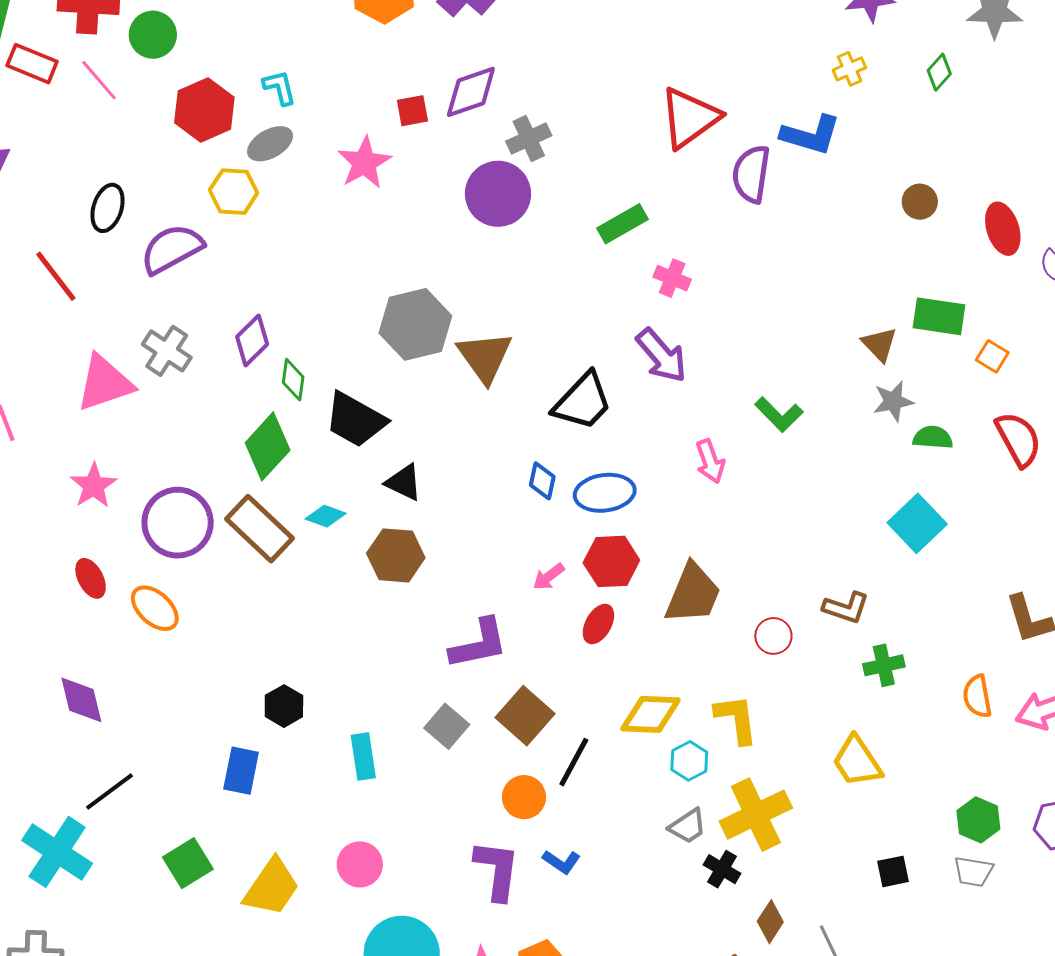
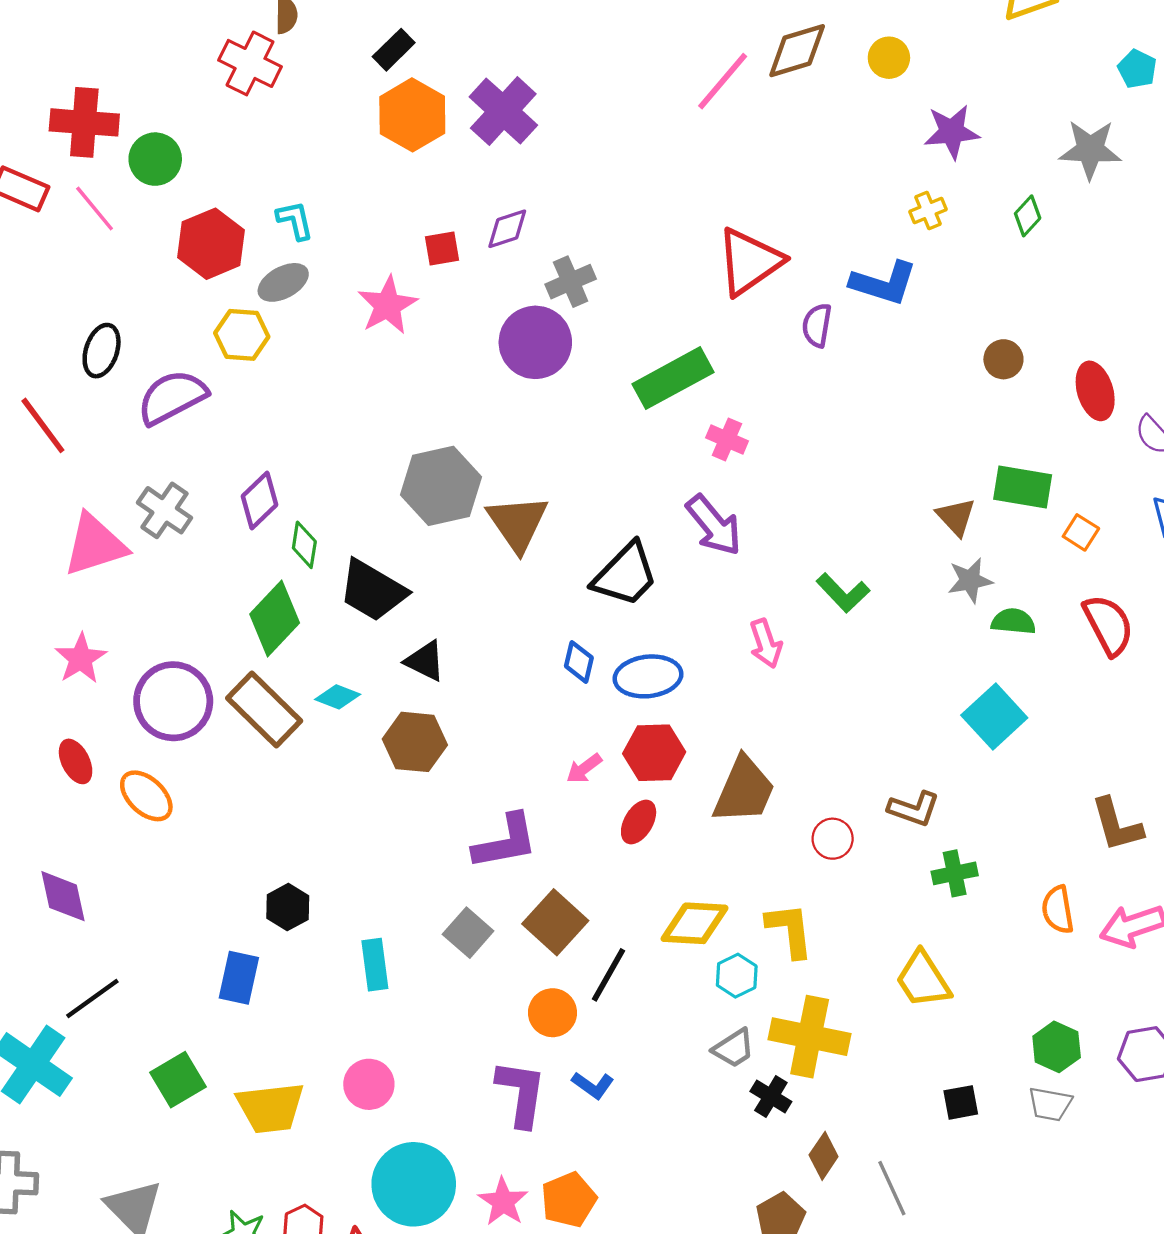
purple diamond: (471, 92) -> (507, 229), size x0.7
purple semicircle: (751, 174) -> (817, 325), size x0.7
green rectangle: (623, 224) -> (673, 378), size x1.4
yellow cross: (756, 815) -> (810, 1037), turned 36
yellow trapezoid: (272, 887) -> (271, 1108), turned 48

